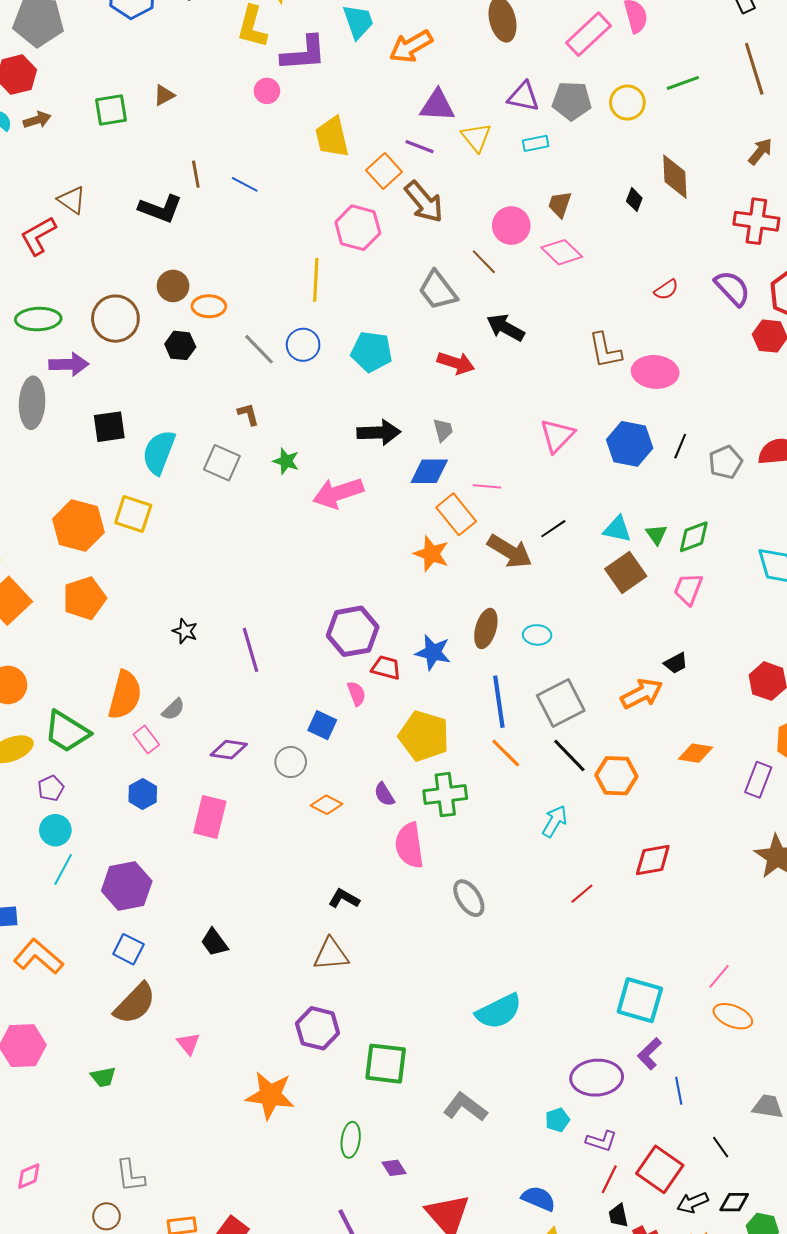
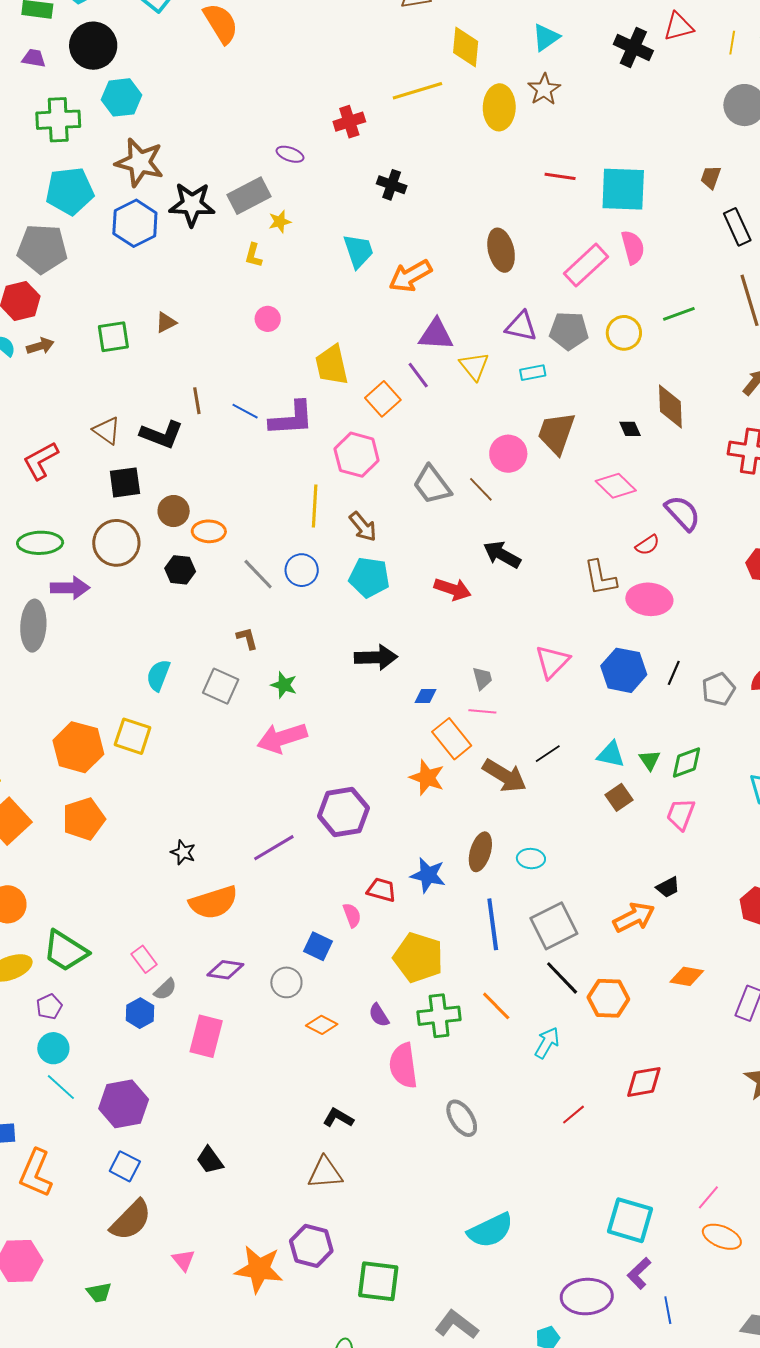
yellow L-shape: (252, 27) -> (254, 255), size x0.6
purple L-shape: (304, 53) -> (292, 419), moved
purple line: (420, 147) -> (418, 375), turned 32
brown triangle: (72, 200) -> (107, 430), moved
black diamond: (634, 200) -> (630, 429), turned -45
brown arrow: (424, 202) -> (363, 527), moved, size x0.7
brown trapezoid: (560, 204) -> (556, 433), size x1.6
pink diamond: (562, 252) -> (616, 486), moved
purple semicircle: (732, 288) -> (683, 513), moved
gray trapezoid: (438, 290) -> (432, 485), moved
red semicircle: (666, 290) -> (647, 545), moved
black square: (109, 427) -> (125, 482), moved
gray trapezoid: (443, 430) -> (482, 678), moved
cyan semicircle: (159, 452) -> (158, 675), size x0.7
blue diamond: (429, 471) -> (426, 696), size x0.6
pink arrow: (338, 493) -> (282, 738), moved
brown square: (626, 572) -> (619, 797), size x0.7
purple hexagon: (353, 631) -> (343, 812), moved
purple line: (251, 650) -> (274, 848), moved, turned 75
orange semicircle: (125, 695) -> (214, 902), moved, turned 57
gray semicircle: (173, 709) -> (165, 989), moved
orange line: (506, 753) -> (496, 1006), moved
cyan line: (63, 869) -> (61, 1087), turned -76
orange L-shape: (38, 957) -> (36, 1173), turned -108
orange star: (270, 1095) -> (259, 1269), moved

